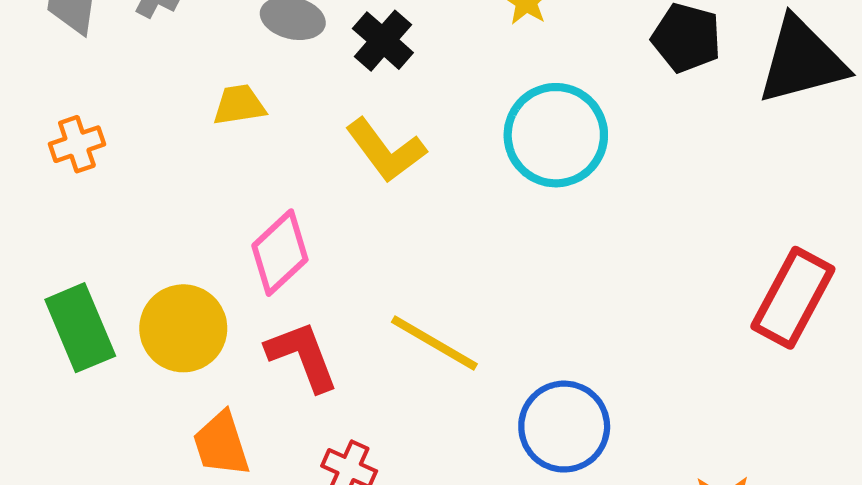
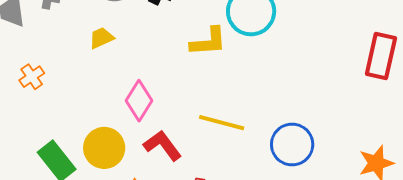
yellow L-shape: (386, 150) -> (208, 42), moved, turned -42

